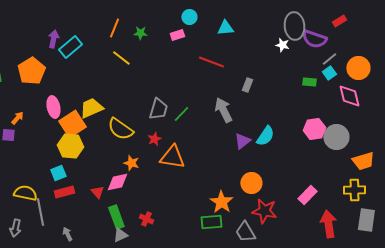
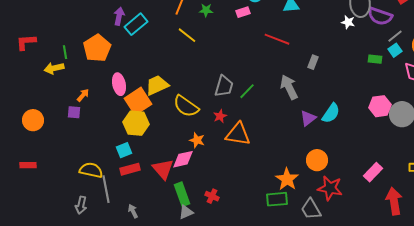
red triangle: (97, 192) -> (163, 169), size x1.6

